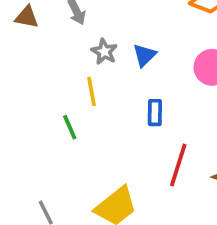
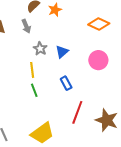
blue rectangle: (155, 113) -> (66, 83), turned -32
green line: (70, 127) -> (34, 90), moved

